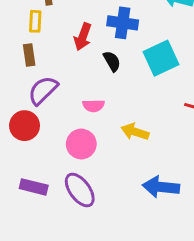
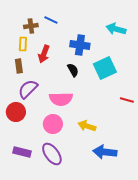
red arrow: (83, 37) -> (44, 54), moved
pink semicircle: (94, 106) -> (61, 99), size x1.6
yellow arrow: (135, 132) -> (87, 126), moved

